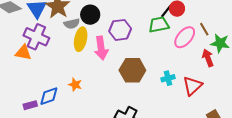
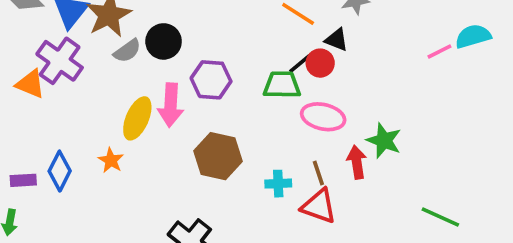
gray semicircle: (72, 24) -> (127, 51), turned -35
brown line: (204, 29) -> (318, 173), moved
pink ellipse: (185, 37) -> (323, 117), turned 50
yellow ellipse: (81, 39) -> (137, 118), moved
red triangle: (192, 86) -> (319, 206), turned 50
blue diamond: (49, 96) -> (60, 171), turned -55

